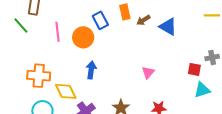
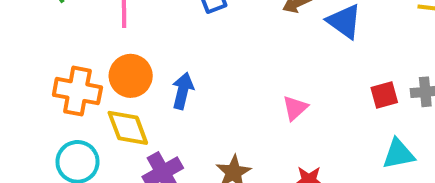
orange circle: (83, 37) -> (131, 76), moved
red square: (194, 69) -> (384, 95), moved, turned -32

